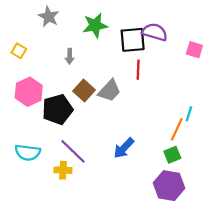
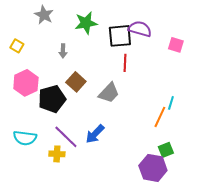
gray trapezoid: (109, 91) -> (109, 93), moved
blue arrow: (124, 148) -> (95, 134), moved
green square: (172, 155) -> (166, 150), moved

